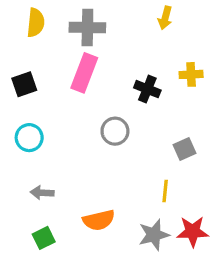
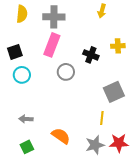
gray circle: (115, 131) -> (66, 72), moved
cyan circle: (29, 138) -> (22, 75), moved
gray square: (185, 149) -> (114, 92), size x1.5
orange semicircle: (99, 220) -> (61, 136), turned -132

